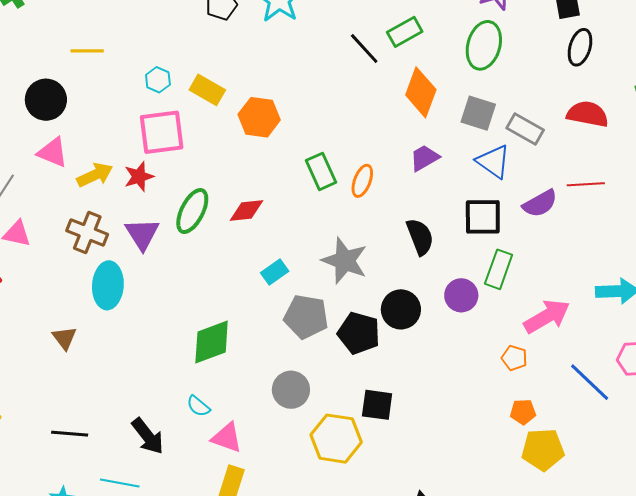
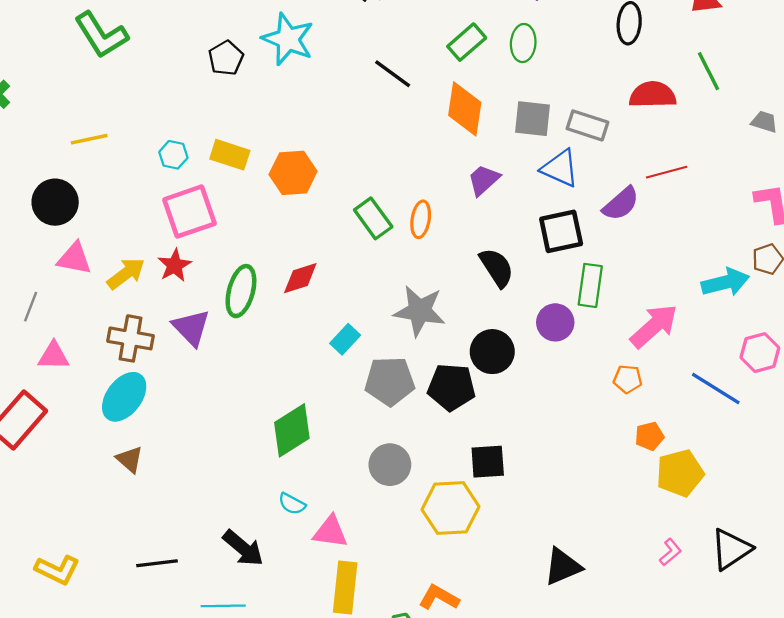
green rectangle: (405, 32) -> (467, 42), moved
green ellipse: (484, 45) -> (523, 43), size x0.7
cyan ellipse: (108, 285) -> (124, 397), moved, turned 45

